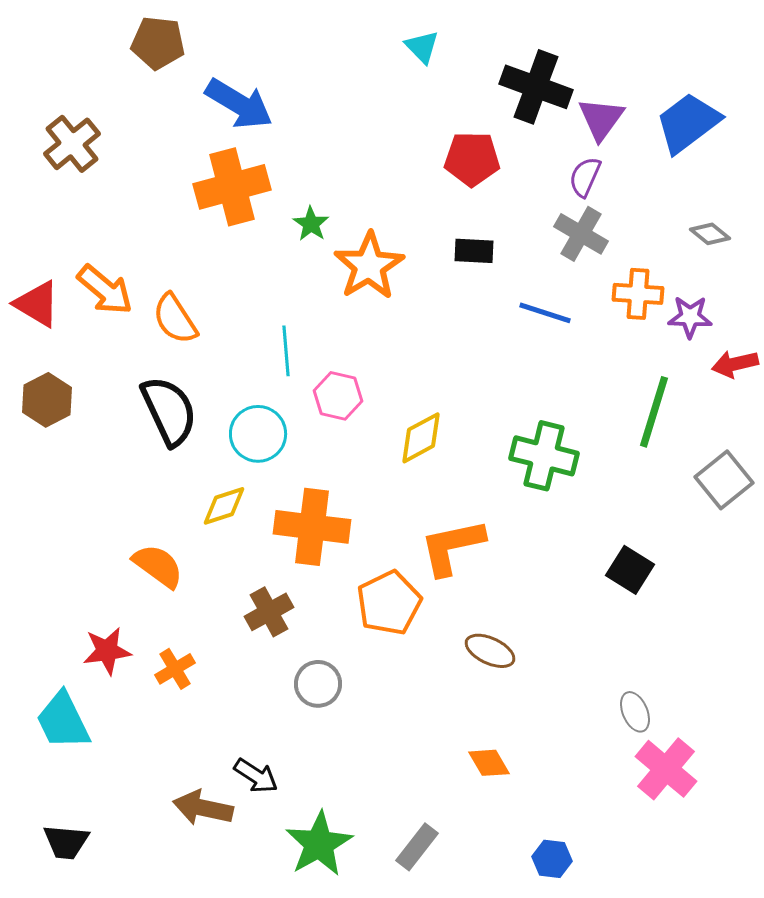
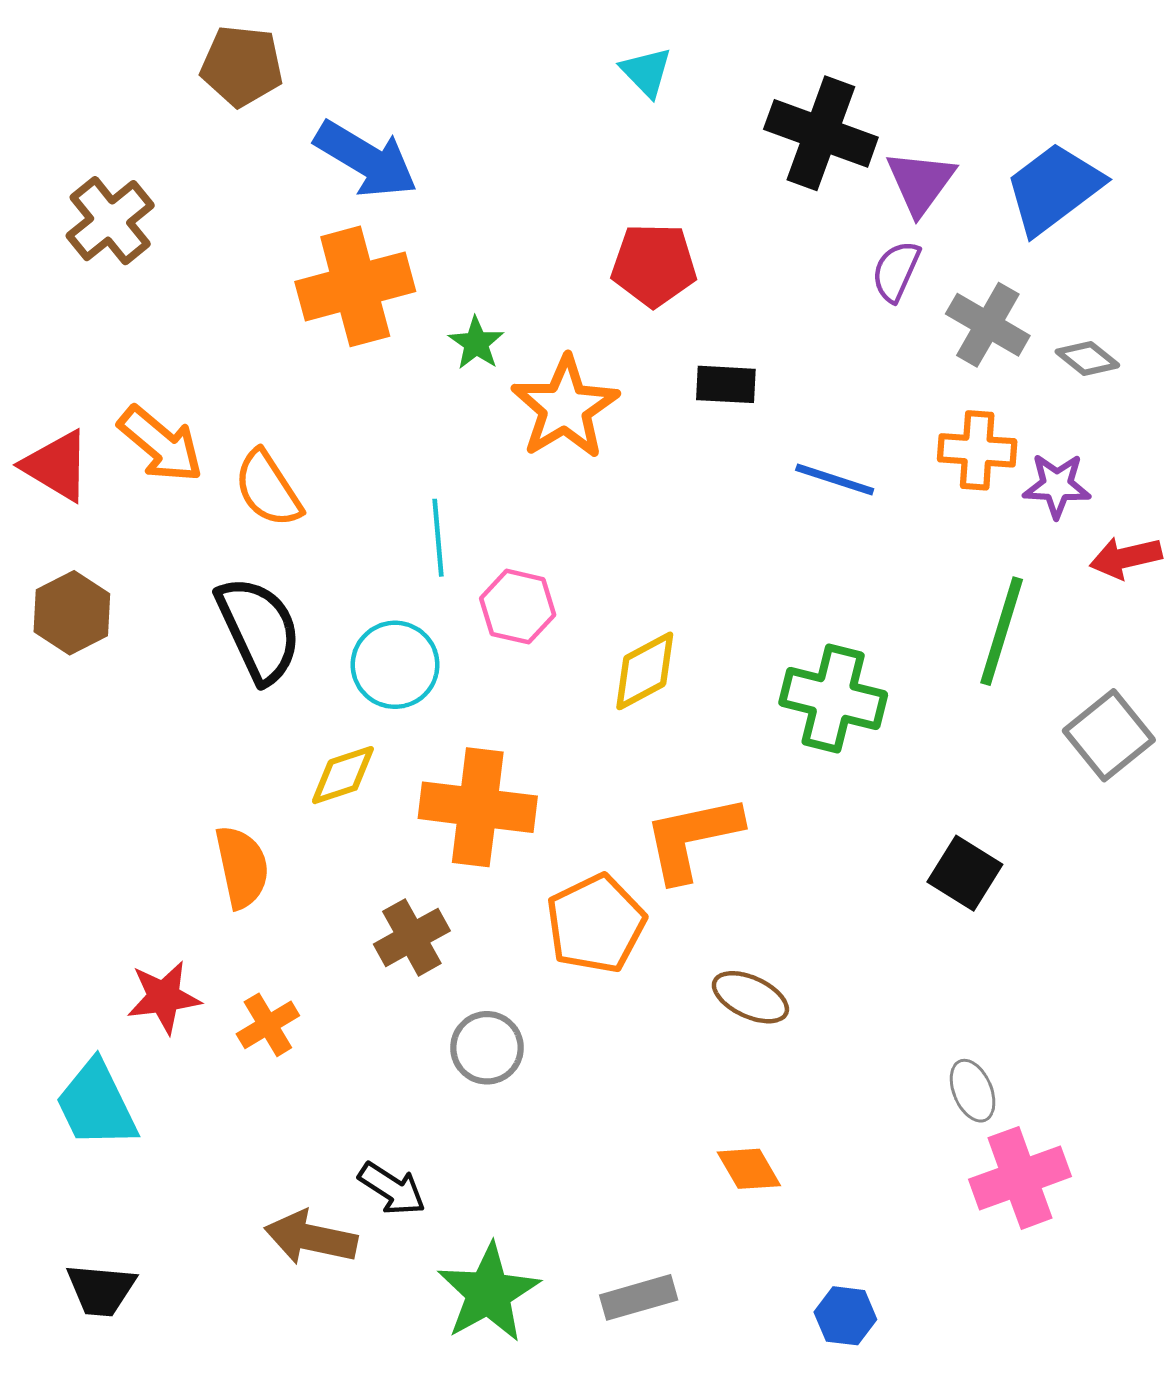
red pentagon: (472, 159) -> (654, 265), moved
gray cross: (581, 234) -> (988, 325), moved
orange semicircle: (158, 566) -> (242, 867), turned 42
pink cross: (666, 769) -> (1020, 1178), turned 30
gray rectangle: (417, 847) -> (639, 1297), turned 36

